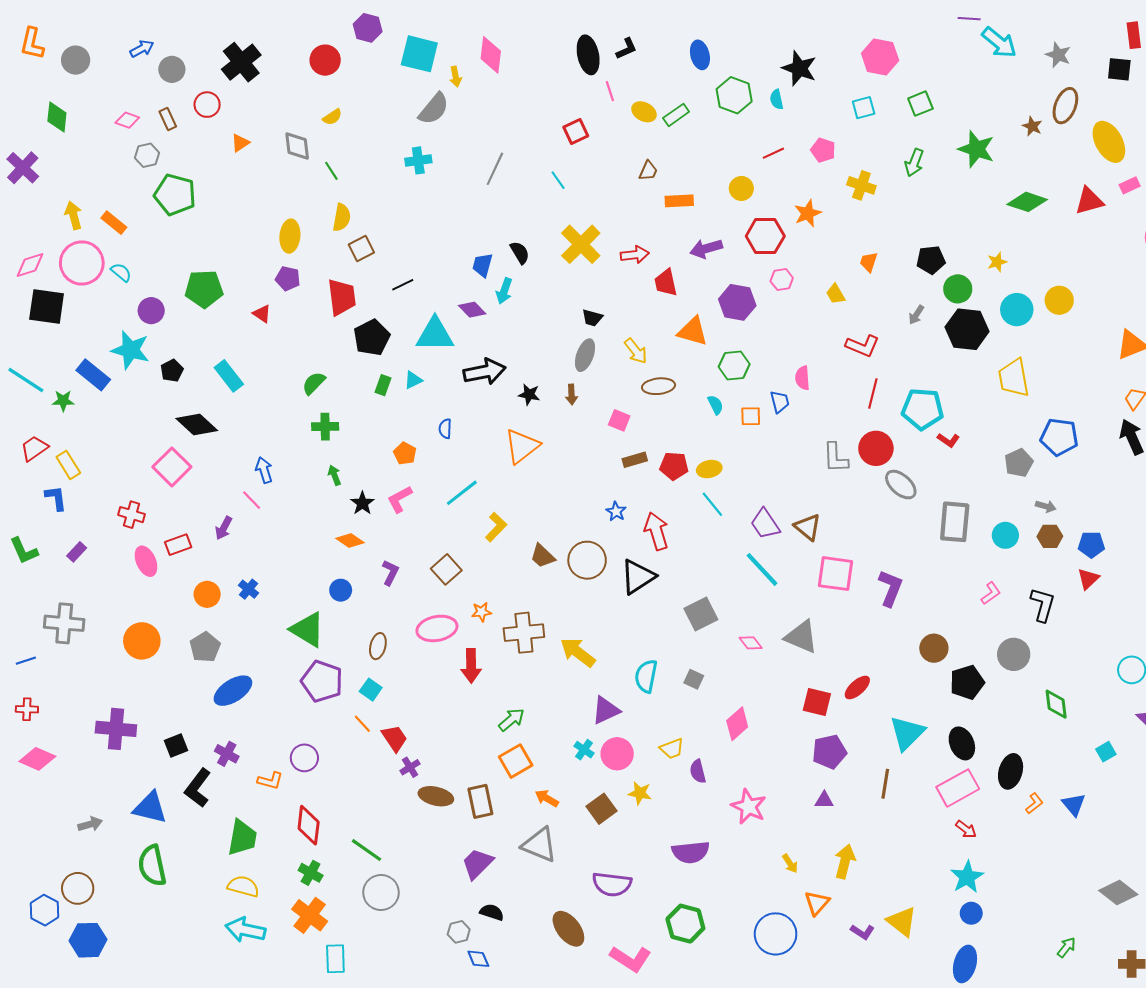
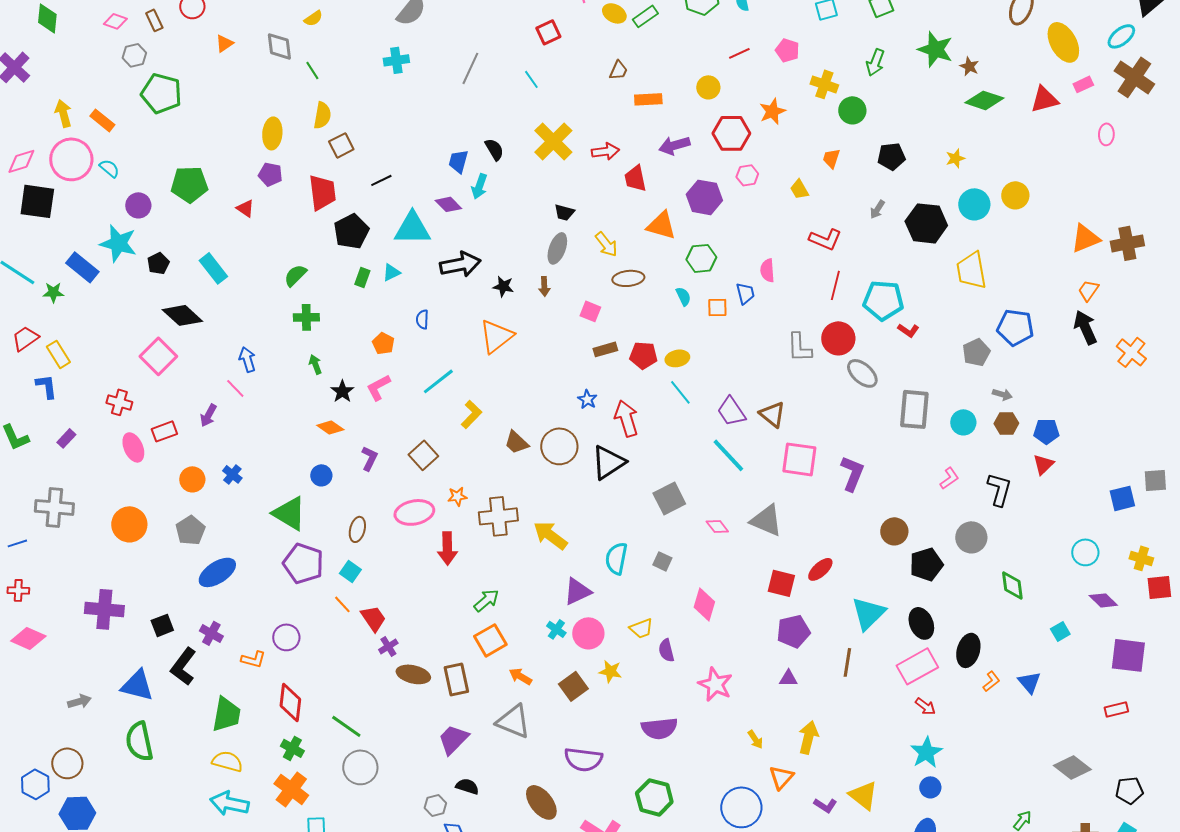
brown star: (1032, 126) -> (969, 66), moved
green circle: (958, 289) -> (852, 110), moved
pink diamond: (737, 724) -> (704, 604), turned -32

